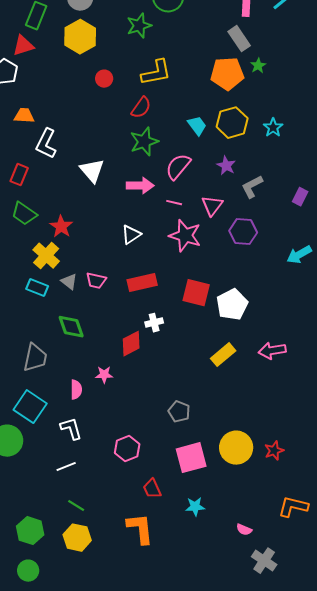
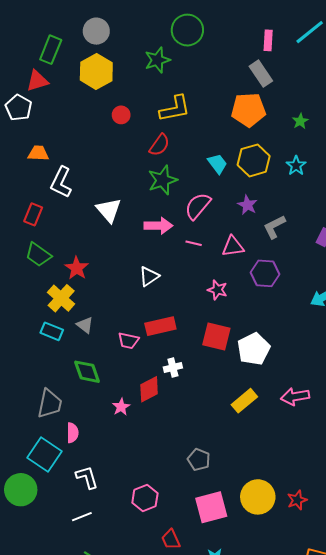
green star: (258, 66) -> (300, 121), moved
pink triangle: (212, 206) -> (233, 246), turned 45
pink star: (185, 236) -> (217, 290), moved, size x0.6
pink trapezoid: (96, 281) -> (128, 341), moved
pink star: (104, 375) -> (121, 407), moved, turned -30
pink semicircle: (76, 390) -> (72, 433), moved

